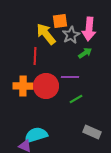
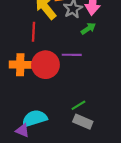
green line: (76, 99) -> (78, 105), moved
gray rectangle: (92, 132) -> (83, 122), moved

